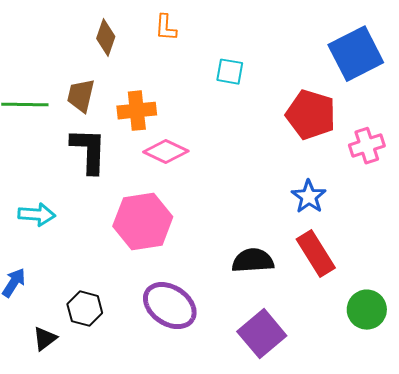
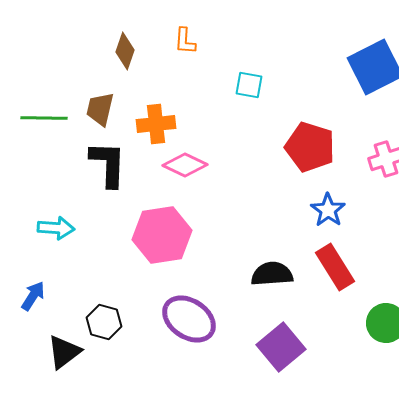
red pentagon: (311, 115) -> (310, 147), moved
black triangle: (45, 339) -> (64, 352), size x1.4

